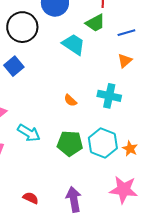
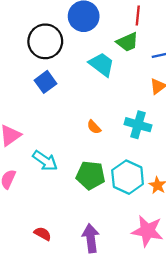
blue square: (14, 66) -> (46, 82), moved

